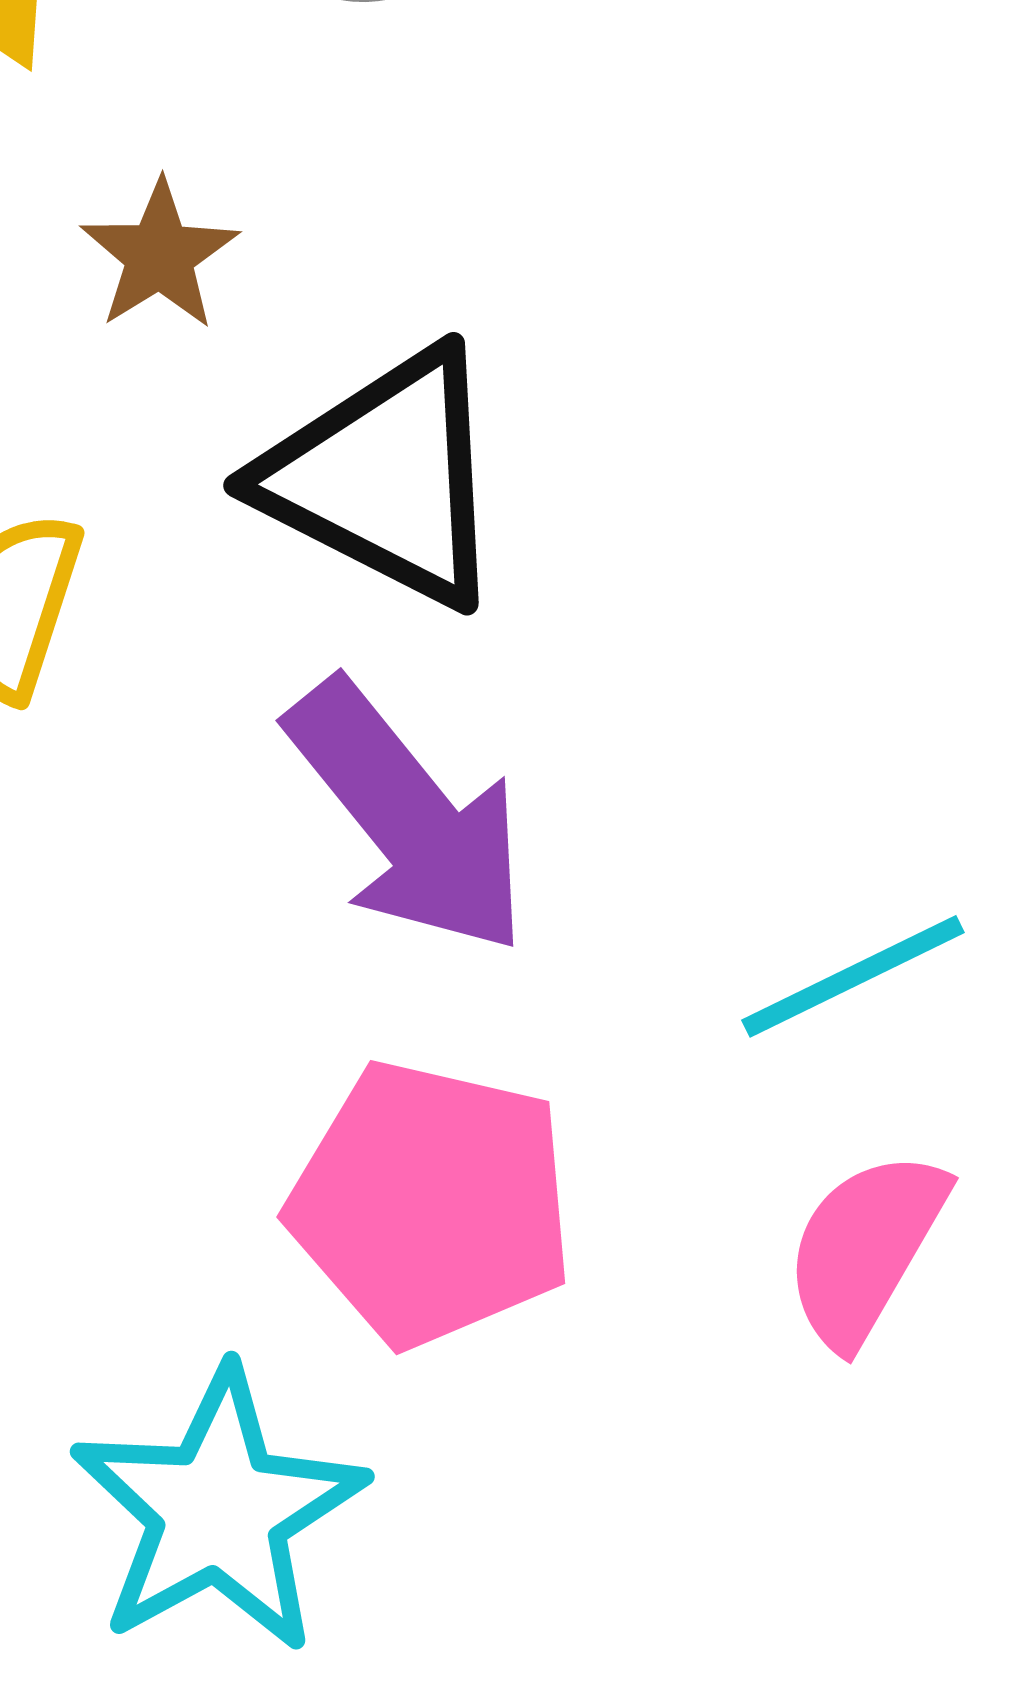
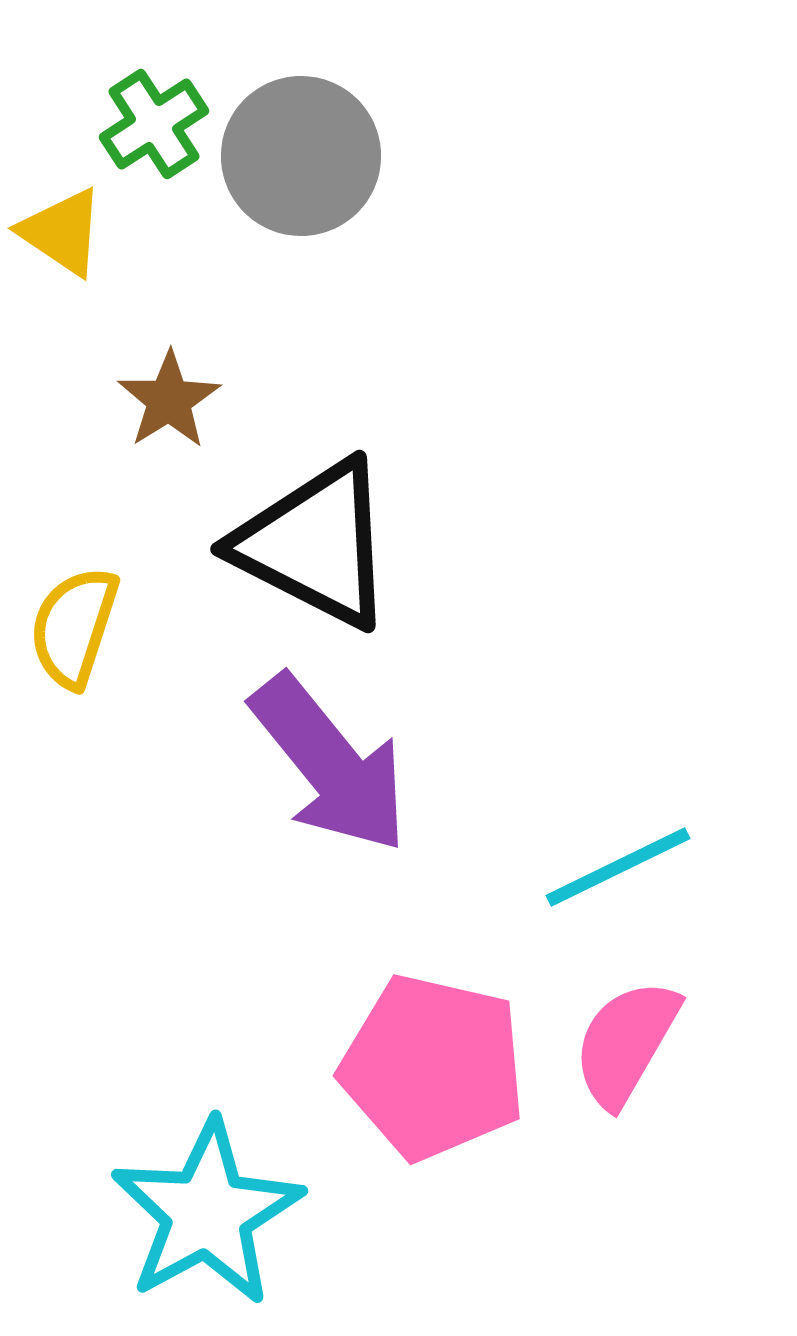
pink pentagon: (431, 1203) -> (433, 1067), moved

